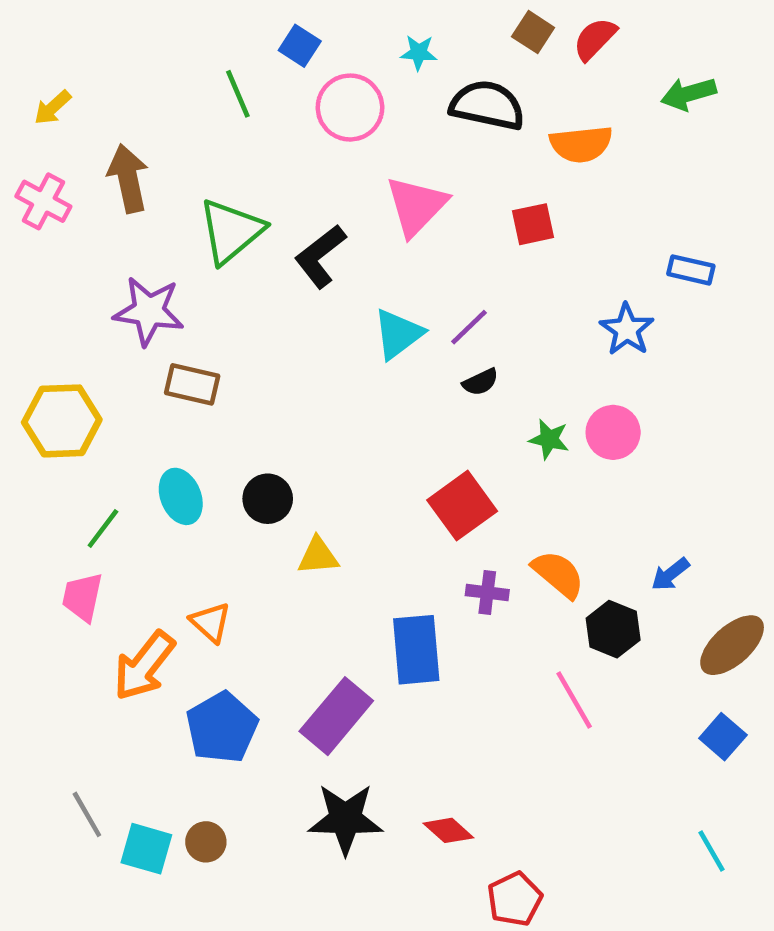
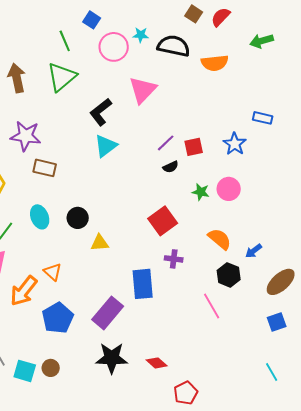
cyan star: (419, 53) -> (141, 35), moved
red square: (533, 224) -> (194, 147), moved
green triangle: (231, 231) -> (62, 77), moved
cyan triangle: (398, 334) -> (106, 146), moved
orange semicircle: (558, 574) -> (220, 239), moved
blue square: (723, 737) -> (277, 322), turned 30

